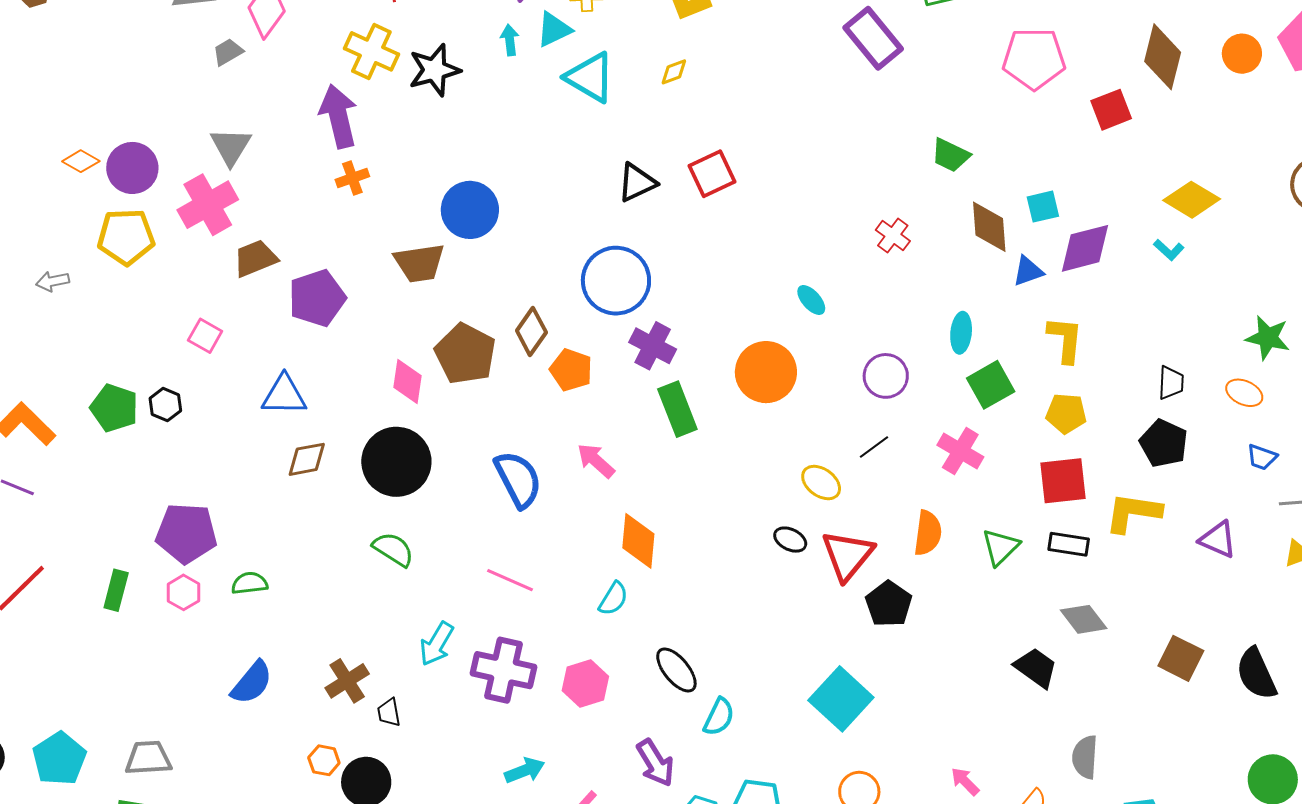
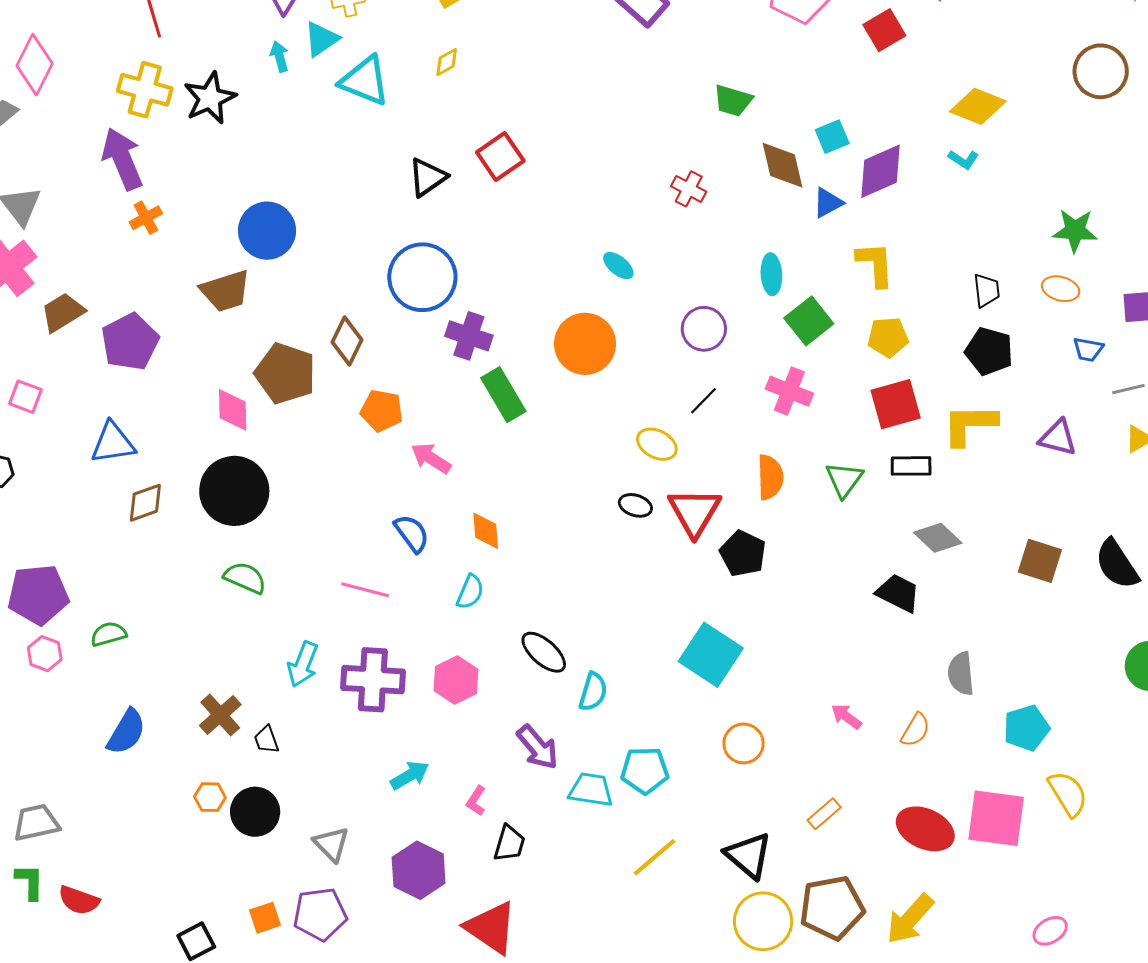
orange pentagon: (571, 370) -> (382, 411), moved
blue semicircle: (518, 479) -> (412, 533), moved, size x0.7
orange diamond: (638, 541) -> (486, 531), size x0.7

